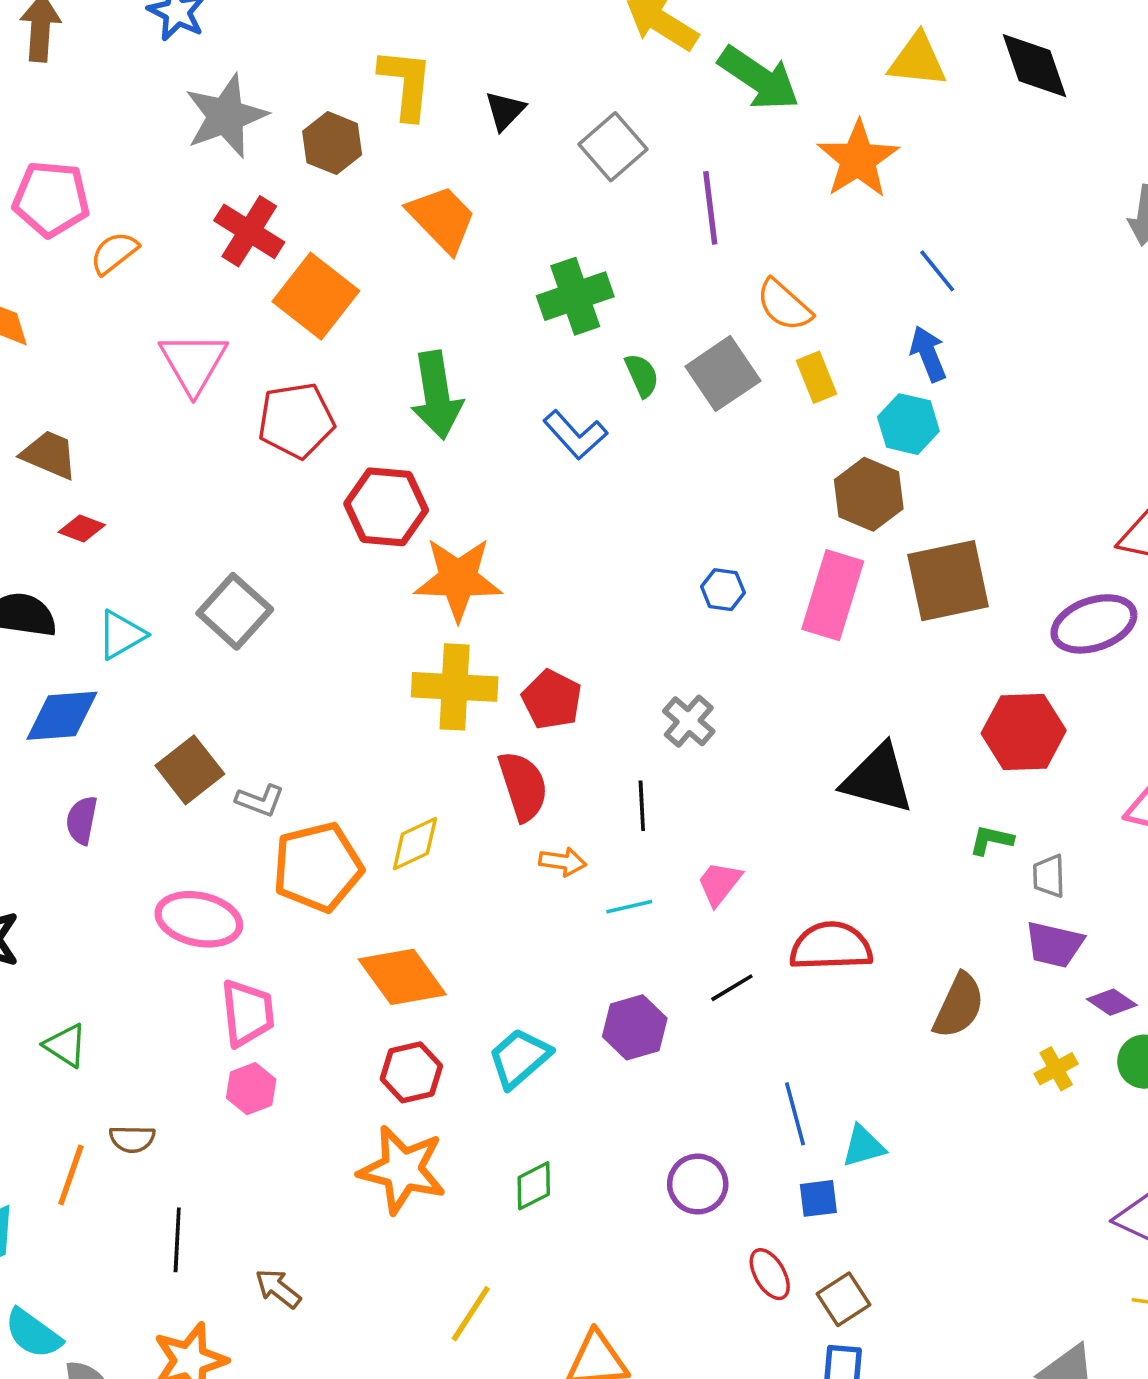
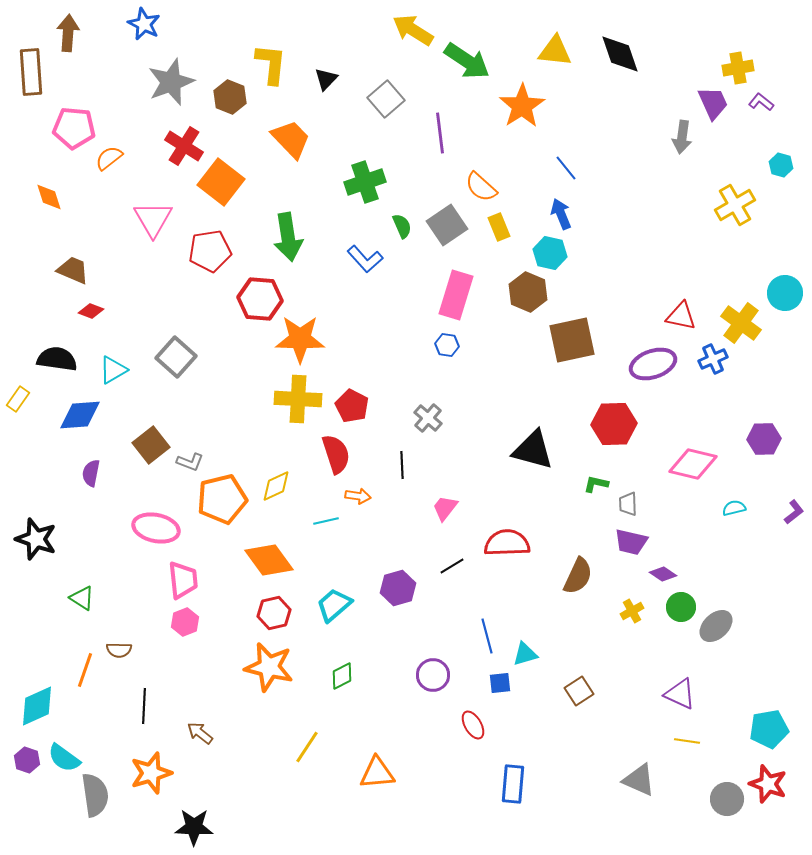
pink rectangle: (833, 595) -> (456, 295), moved
cyan line: (629, 907) -> (326, 521), moved
brown square: (844, 1299) -> (579, 691), moved

